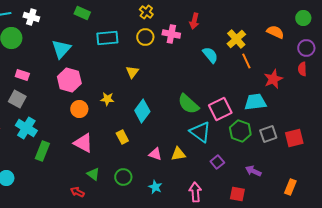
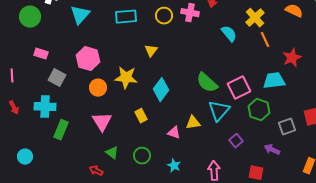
cyan triangle: (61, 49) -> (80, 15), moved
gray square: (17, 99) -> (57, 78), moved
yellow star: (107, 99) -> (126, 78), size x1.6
cyan cross: (26, 128) -> (45, 107), turned -30
cyan triangle: (200, 132) -> (219, 111), turned 35
gray square: (268, 134) -> (287, 127), moved
pink triangle: (83, 143) -> (102, 122), turned 30
yellow triangle: (178, 154) -> (193, 123), moved

